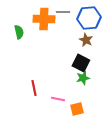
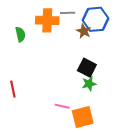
brown star: (86, 40) -> (84, 31), moved
red line: (34, 88) -> (13, 89), moved
orange square: (77, 109) -> (83, 117), size x1.5

